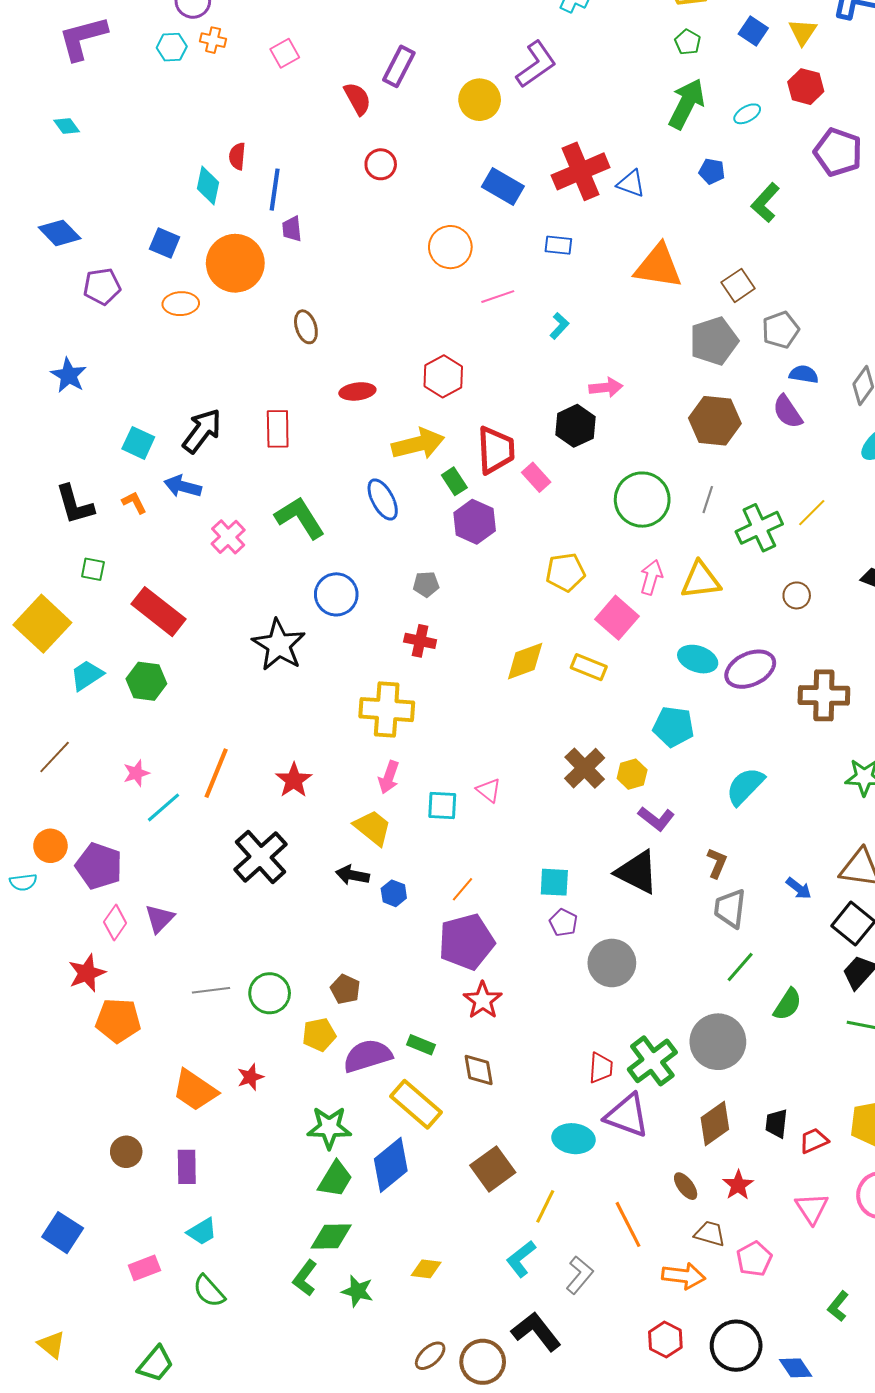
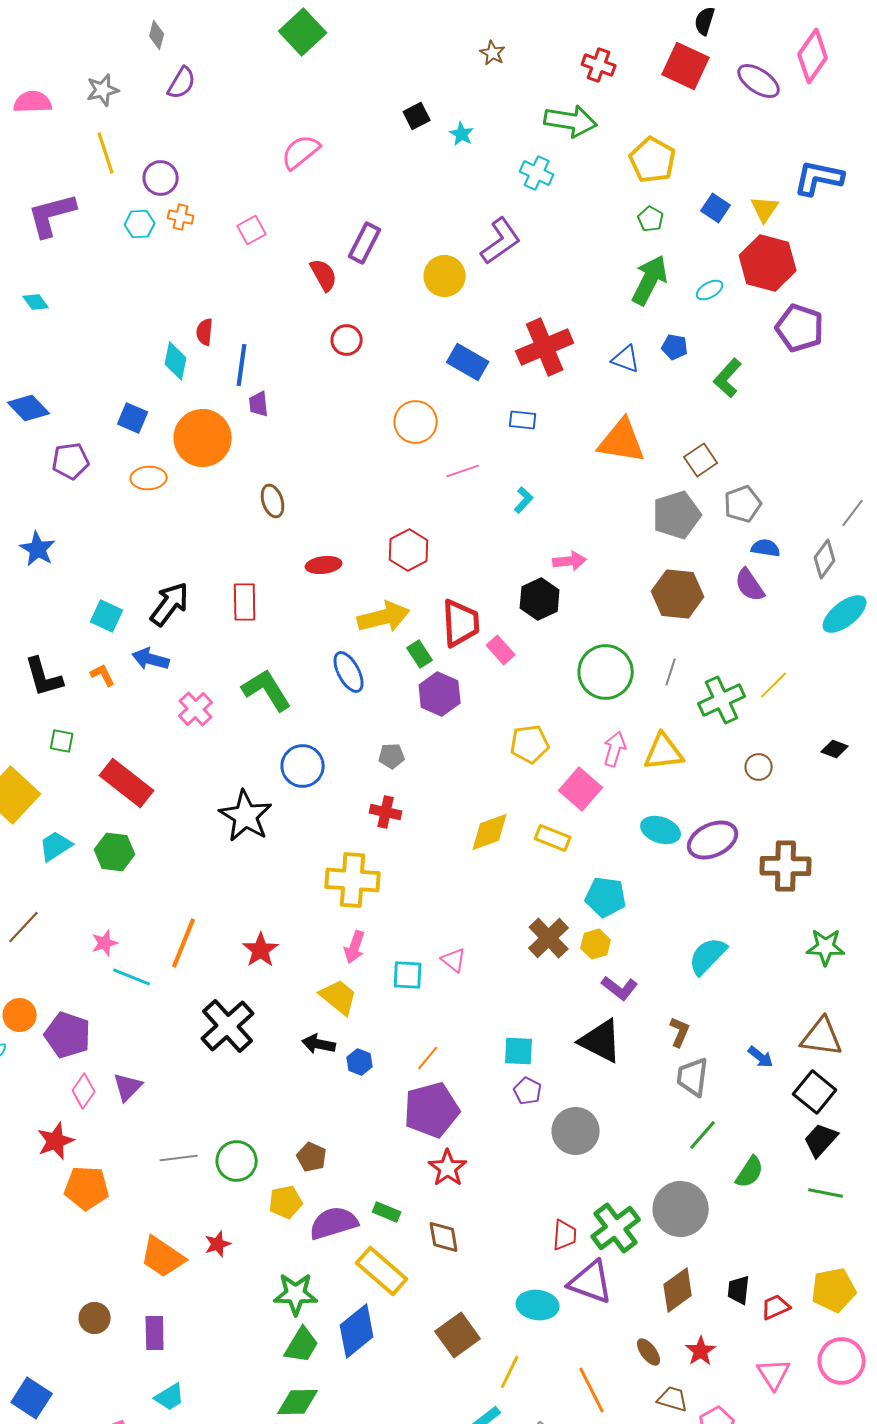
red hexagon: (806, 87) -> (768, 263), size x1.6
blue triangle: (631, 183) -> (626, 359), moved
cyan pentagon: (673, 727) -> (606, 897), moved
cyan line: (164, 807) -> (132, 977), turned 63

